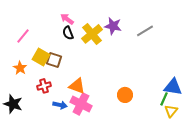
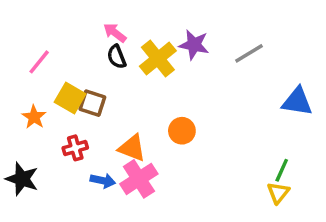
blue triangle: (173, 87) -> (297, 101), moved
orange circle: (125, 95) -> (182, 131), moved
pink cross: (81, 104) -> (139, 179), turned 30
yellow triangle: (171, 111) -> (278, 193), moved

